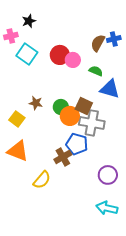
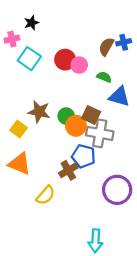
brown star: (36, 103) -> (39, 112), size x1.5
purple circle: (108, 175) -> (117, 190), size x1.4
cyan arrow: (107, 208) -> (95, 241), moved, turned -100

